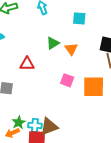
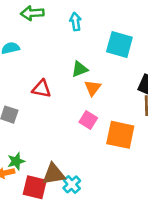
cyan square: (79, 18) -> (119, 44), size x1.5
orange triangle: (71, 49) -> (93, 88), moved
cyan cross: (35, 125) -> (72, 184), moved, turned 32

